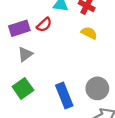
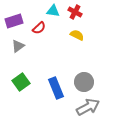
purple rectangle: (19, 28) -> (14, 21), moved
gray triangle: (25, 54) -> (18, 46), moved

